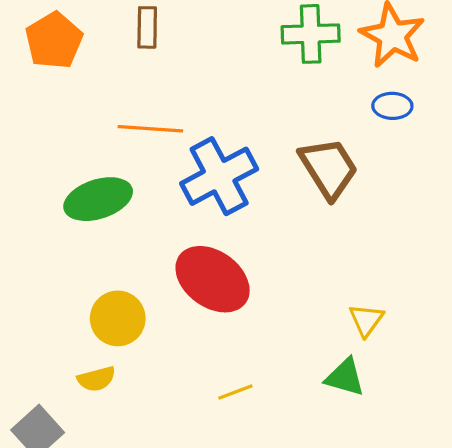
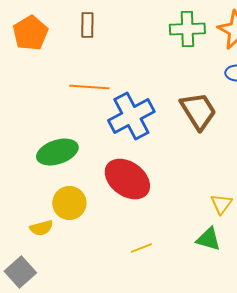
green ellipse: (98, 199) -> (57, 152), moved
yellow semicircle: (96, 379) -> (41, 228), moved

